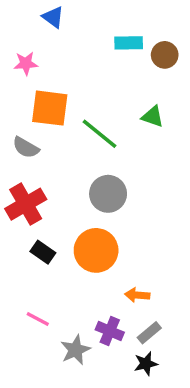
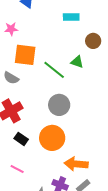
brown circle: (165, 55) -> (93, 41), moved
green triangle: (153, 117) -> (77, 62), moved
orange arrow: (137, 295) -> (76, 164), size x1.6
pink line: (38, 319) -> (17, 169), moved

